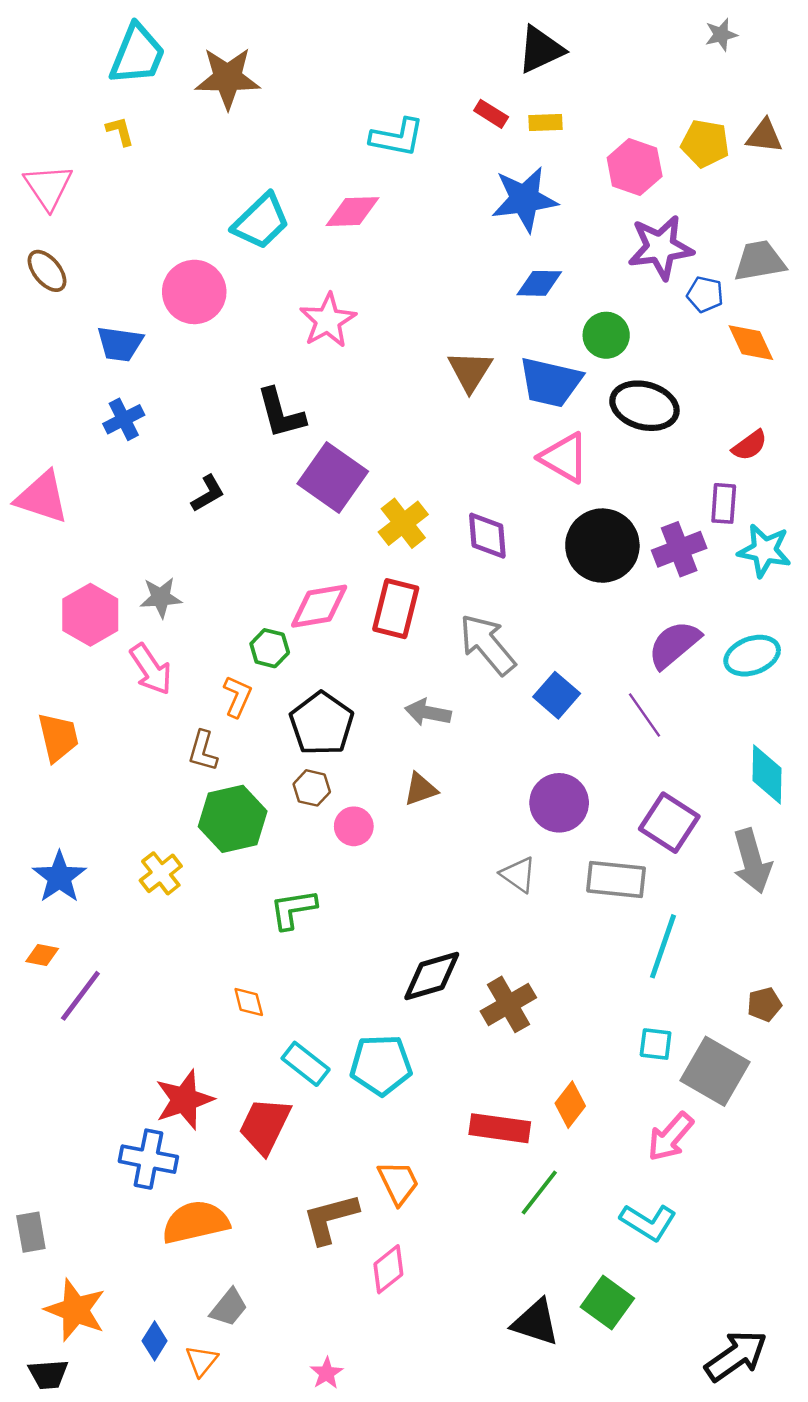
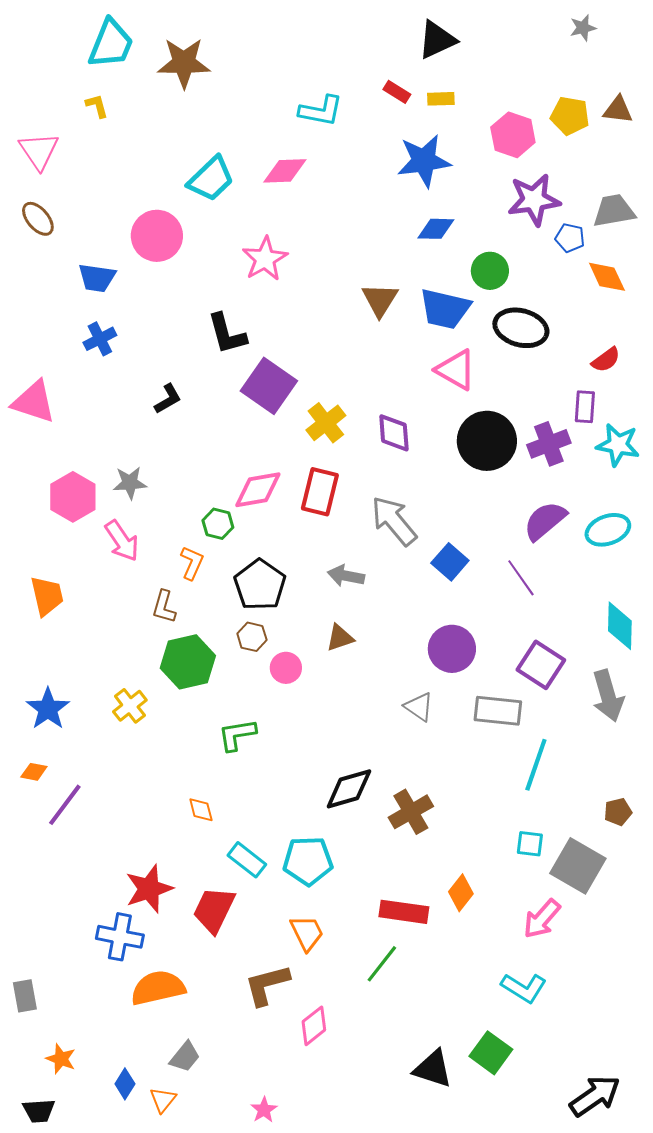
orange trapezoid: (398, 1183) -> (307, 933), moved
green line: (539, 1192) -> (382, 964), moved
orange star: (75, 1310) -> (61, 1059), size x0.6

